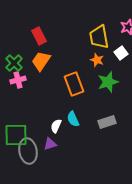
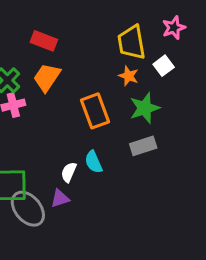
red rectangle: (39, 36) -> (44, 41), turned -42
gray rectangle: (107, 122) -> (143, 146), moved
gray ellipse: (28, 151) -> (28, 209), turned -30

